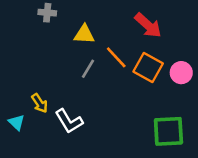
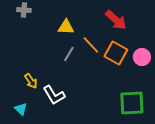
gray cross: (47, 13) -> (24, 10), moved
cyan triangle: (17, 122) -> (21, 109), moved

